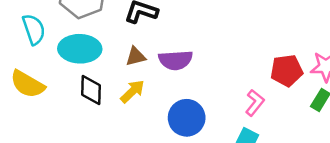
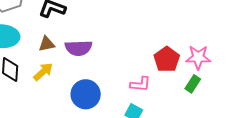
red pentagon: (287, 70) -> (167, 59), turned -30
pink L-shape: (255, 103) -> (140, 84), turned 55

